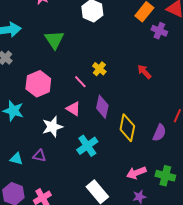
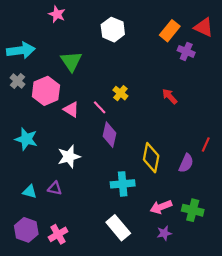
pink hexagon: (38, 84) -> (46, 91), moved
purple diamond: (102, 107) -> (109, 135), moved
pink triangle: (73, 109) -> (71, 109), moved
cyan cross: (87, 146) -> (123, 184), moved, turned 30

